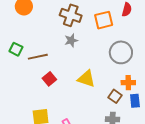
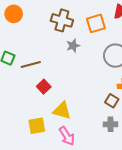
gray star: (71, 40) -> (73, 46), moved
yellow triangle: (86, 79) -> (62, 111), moved

